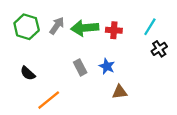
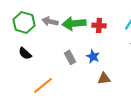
gray arrow: (57, 26) -> (50, 21), turned -112
black semicircle: (28, 73) -> (25, 53), moved

